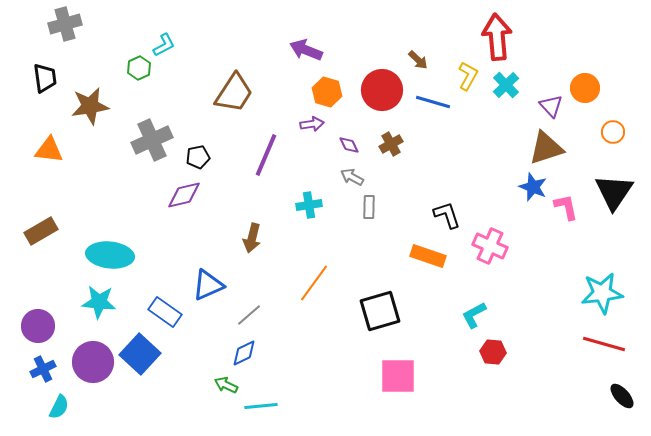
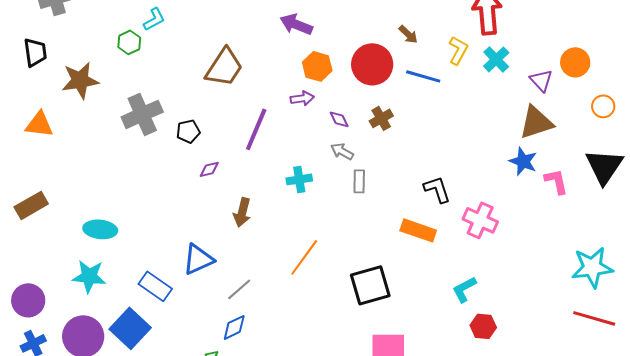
purple diamond: (184, 195) -> (209, 169), moved, size x0.6
cyan ellipse: (110, 255) -> (100, 229), size x0.7

